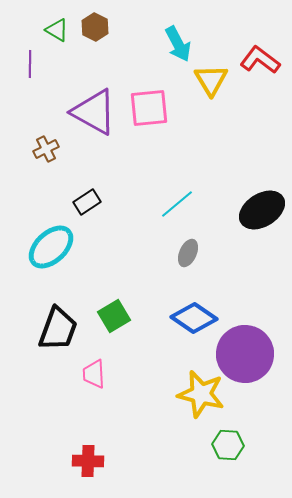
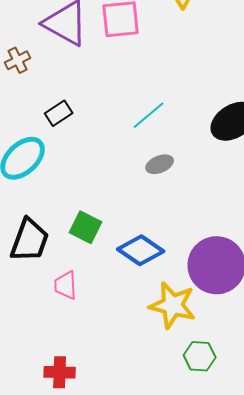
gray ellipse: (188, 253) -> (160, 164), turned 44
green square: (114, 316) -> (86, 227), turned -32
blue diamond: (194, 318) -> (141, 250), moved

